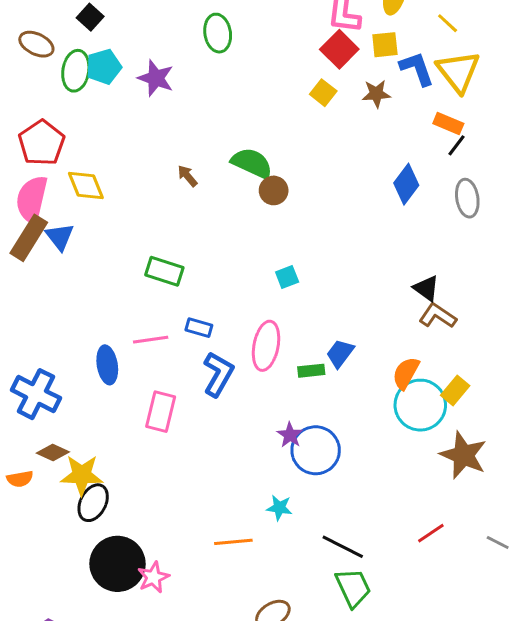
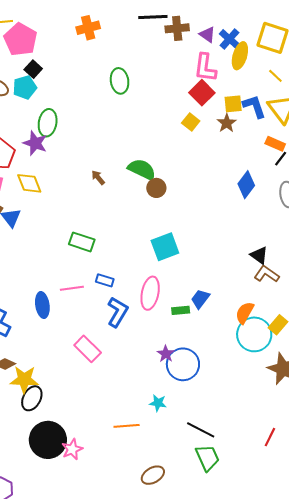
yellow square: (385, 45) -> (233, 104), moved
cyan pentagon: (104, 67) -> (25, 87), moved
green ellipse: (76, 71) -> (48, 123), moved
purple star: (156, 78) -> (35, 143), moved
brown star: (376, 94) -> (227, 123), turned -30
cyan square: (287, 277) -> (165, 247), size x1.8
pink rectangle: (161, 412) -> (88, 349), moved, turned -60
red line: (431, 533) -> (270, 437), moved, turned -30

